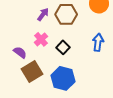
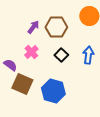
black square: (63, 47) -> (61, 55), moved
brown square: (32, 71) -> (22, 84), turned -35

